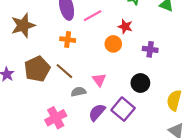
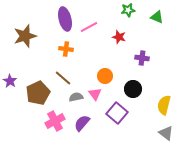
orange circle: (113, 44) -> (105, 76), moved
brown pentagon: (37, 69) -> (38, 93), moved
pink triangle: (99, 80) -> (95, 94), moved
purple semicircle: (97, 112) -> (82, 123), moved

